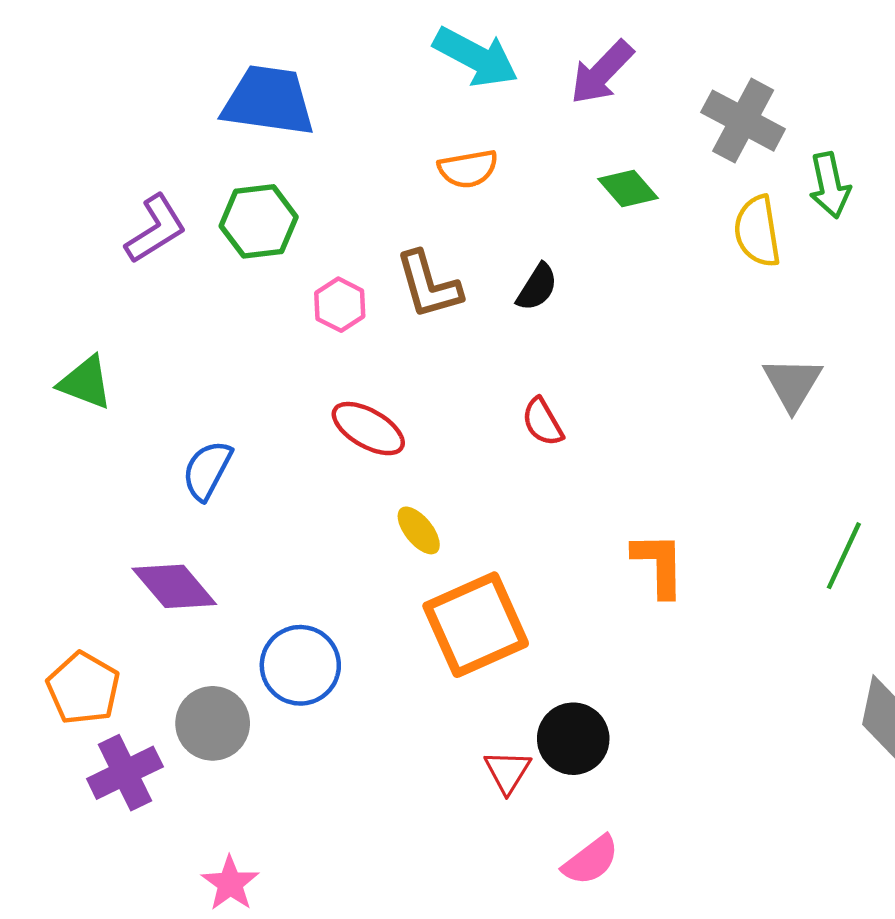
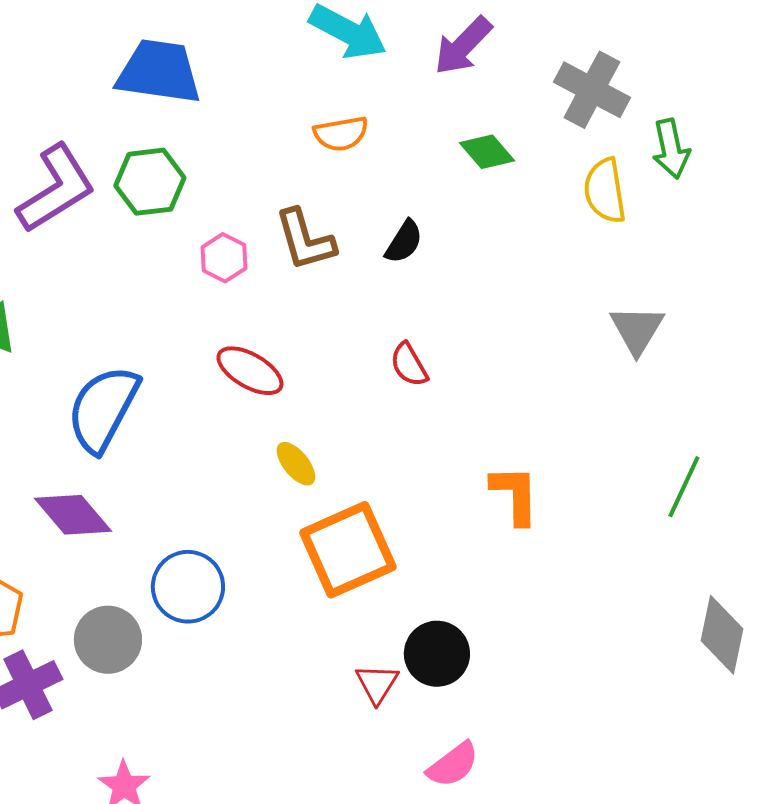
purple L-shape: (156, 229) -> (56, 189), size x1.4
blue semicircle: (207, 470) -> (103, 409), size x1.6

